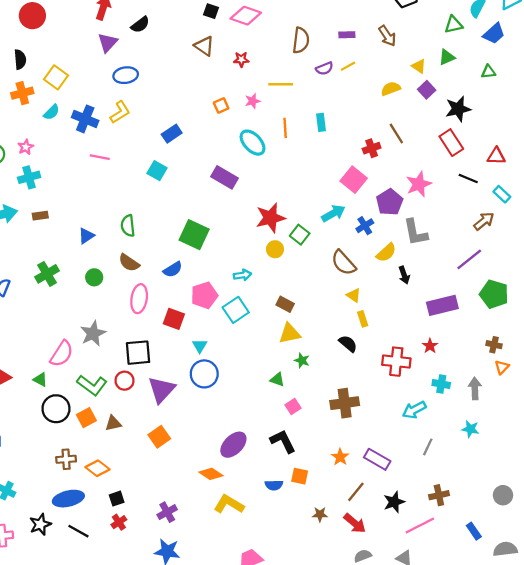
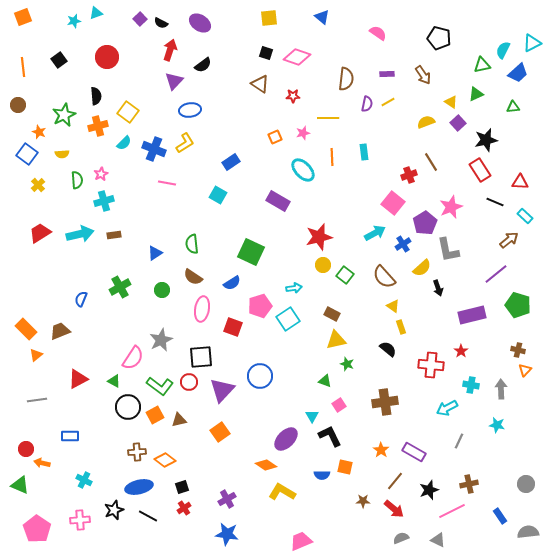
purple semicircle: (324, 68) -> (367, 104), turned -56
green square: (300, 235) -> (345, 275), moved
cyan triangle: (200, 346) -> (312, 416), moved

